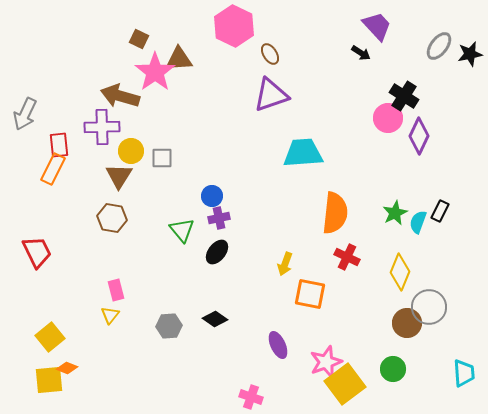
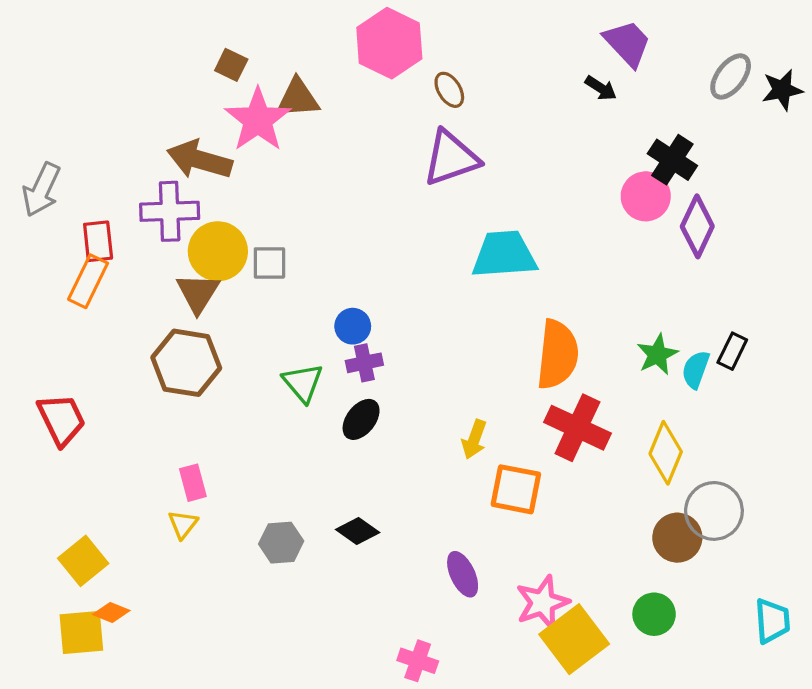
yellow circle: (131, 151) -> (218, 251), size x1.4
brown hexagon: (112, 218) -> (186, 363), size x1.4
red cross: (347, 257) -> (577, 428), size x1.5

